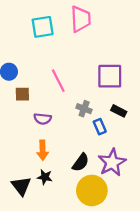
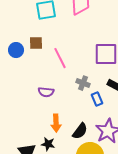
brown square: (22, 94) -> (36, 43), moved
orange arrow: (43, 150) -> (56, 123), moved

